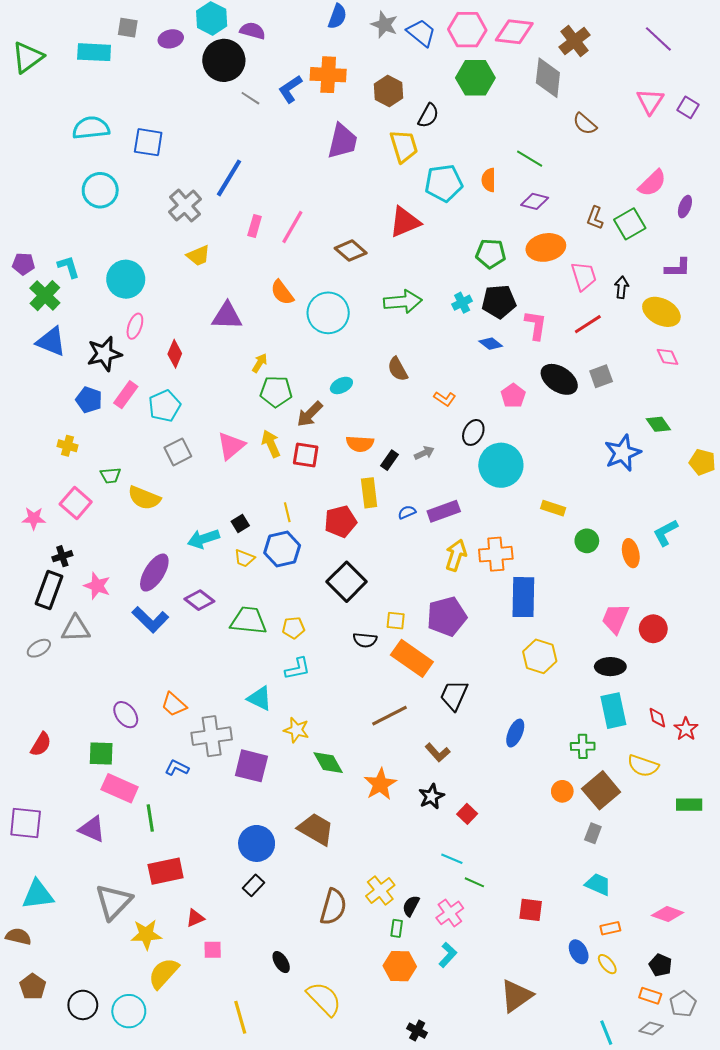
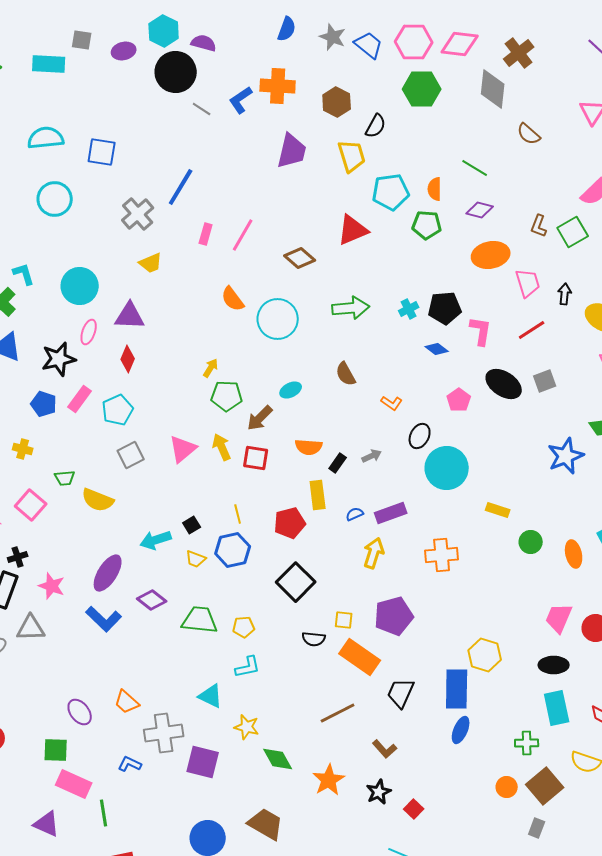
green pentagon: (491, 254) -> (427, 225), moved
purple triangle: (227, 316) -> (130, 316), moved
yellow arrow: (456, 555) -> (374, 553), moved
blue rectangle: (523, 597) -> (457, 689), moved

